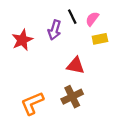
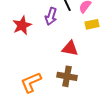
brown cross: (72, 97) -> (67, 76), turned 36

